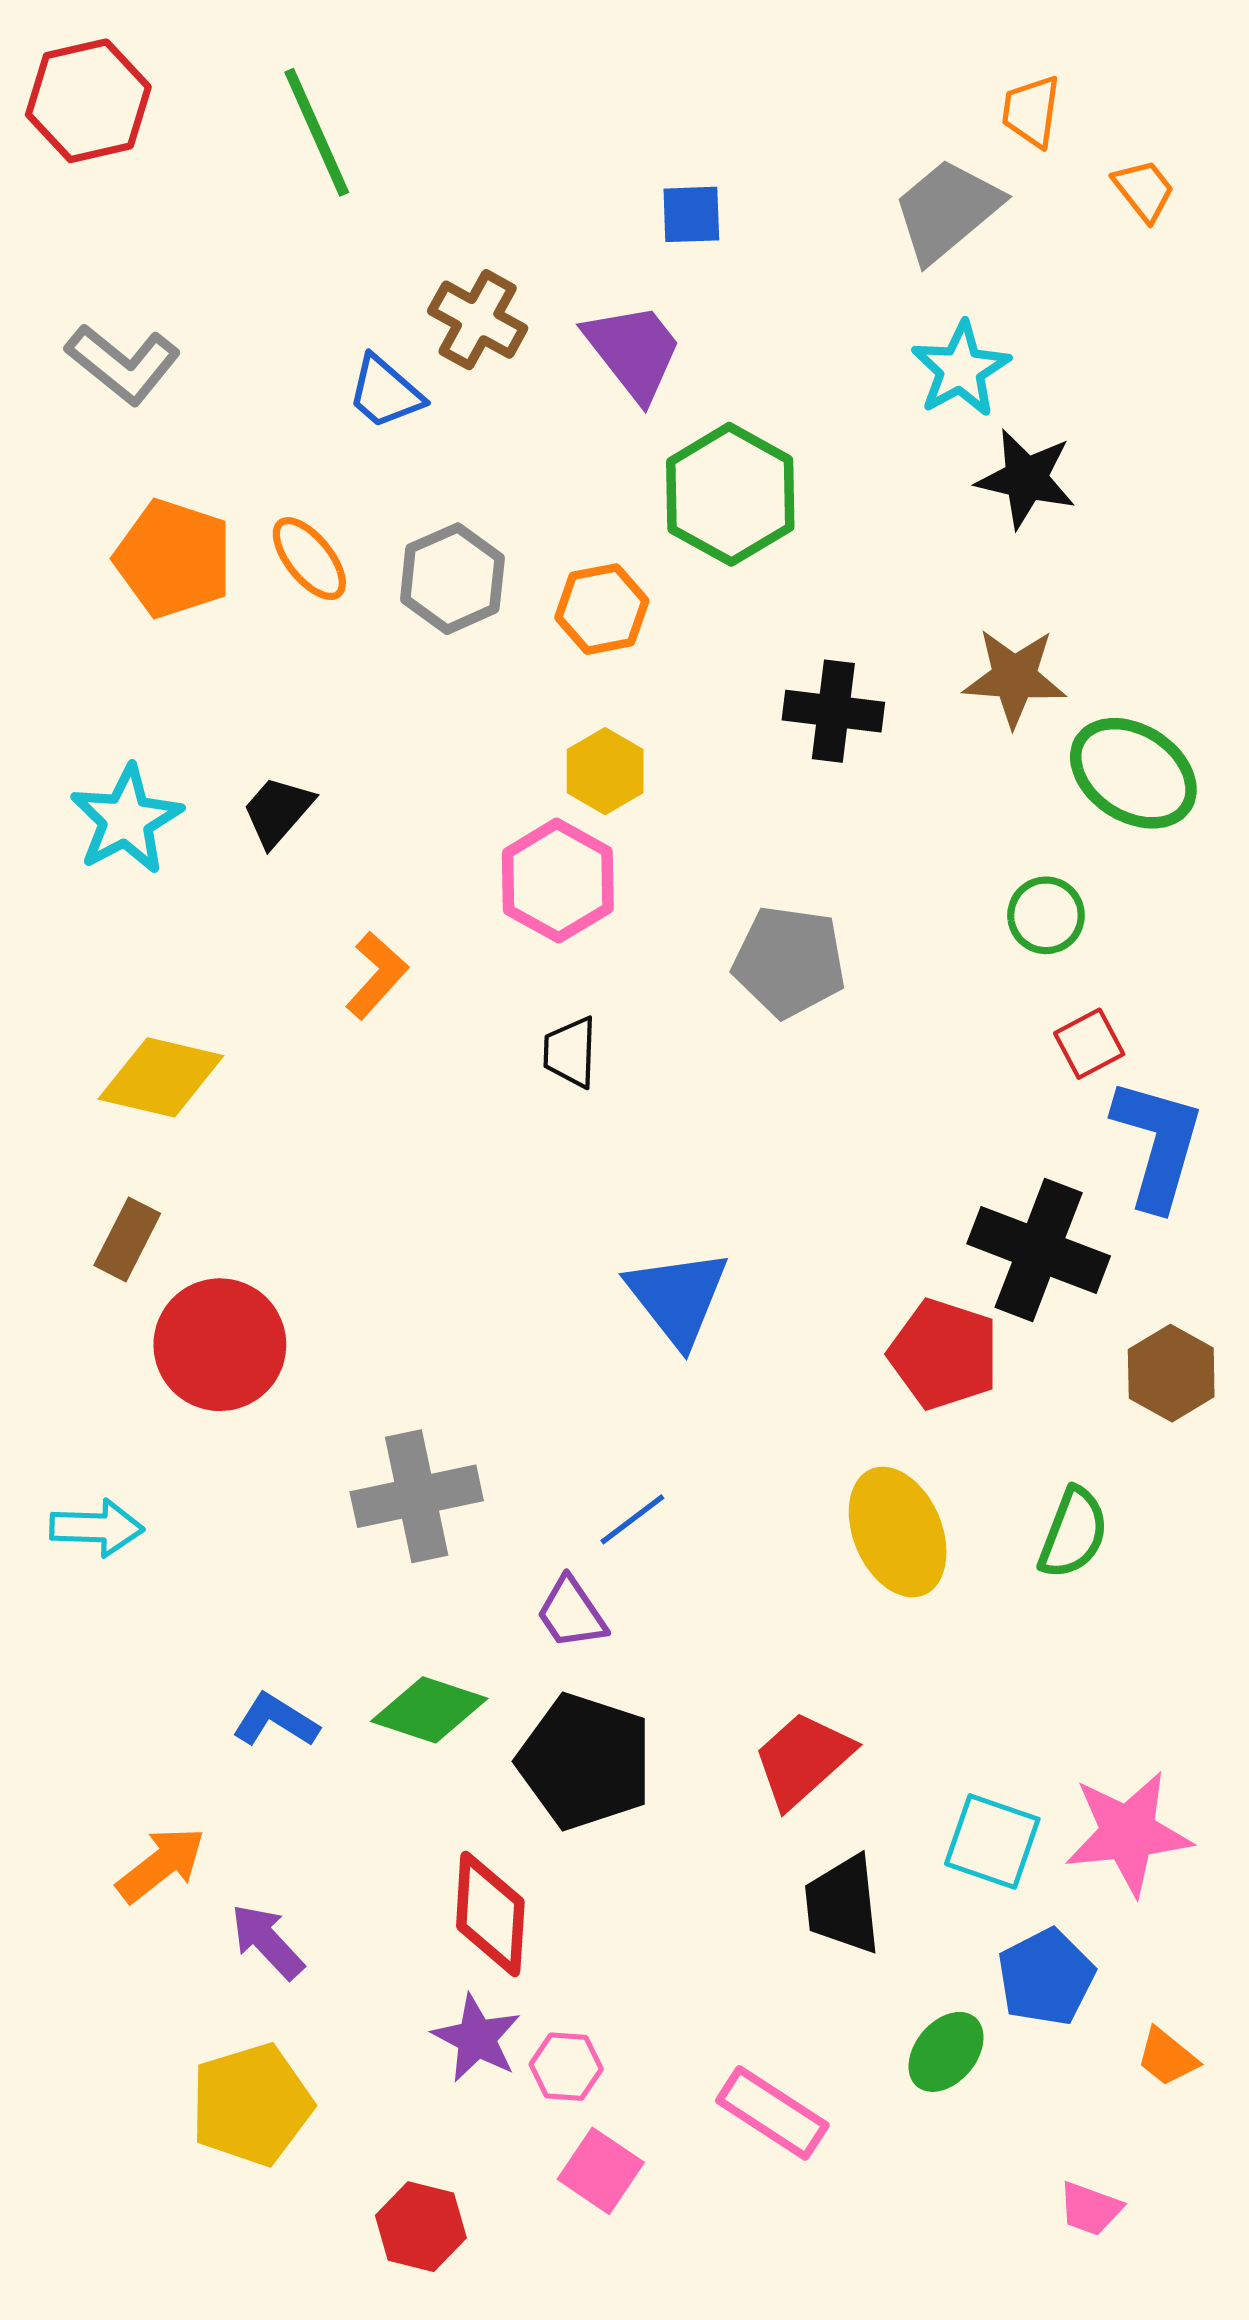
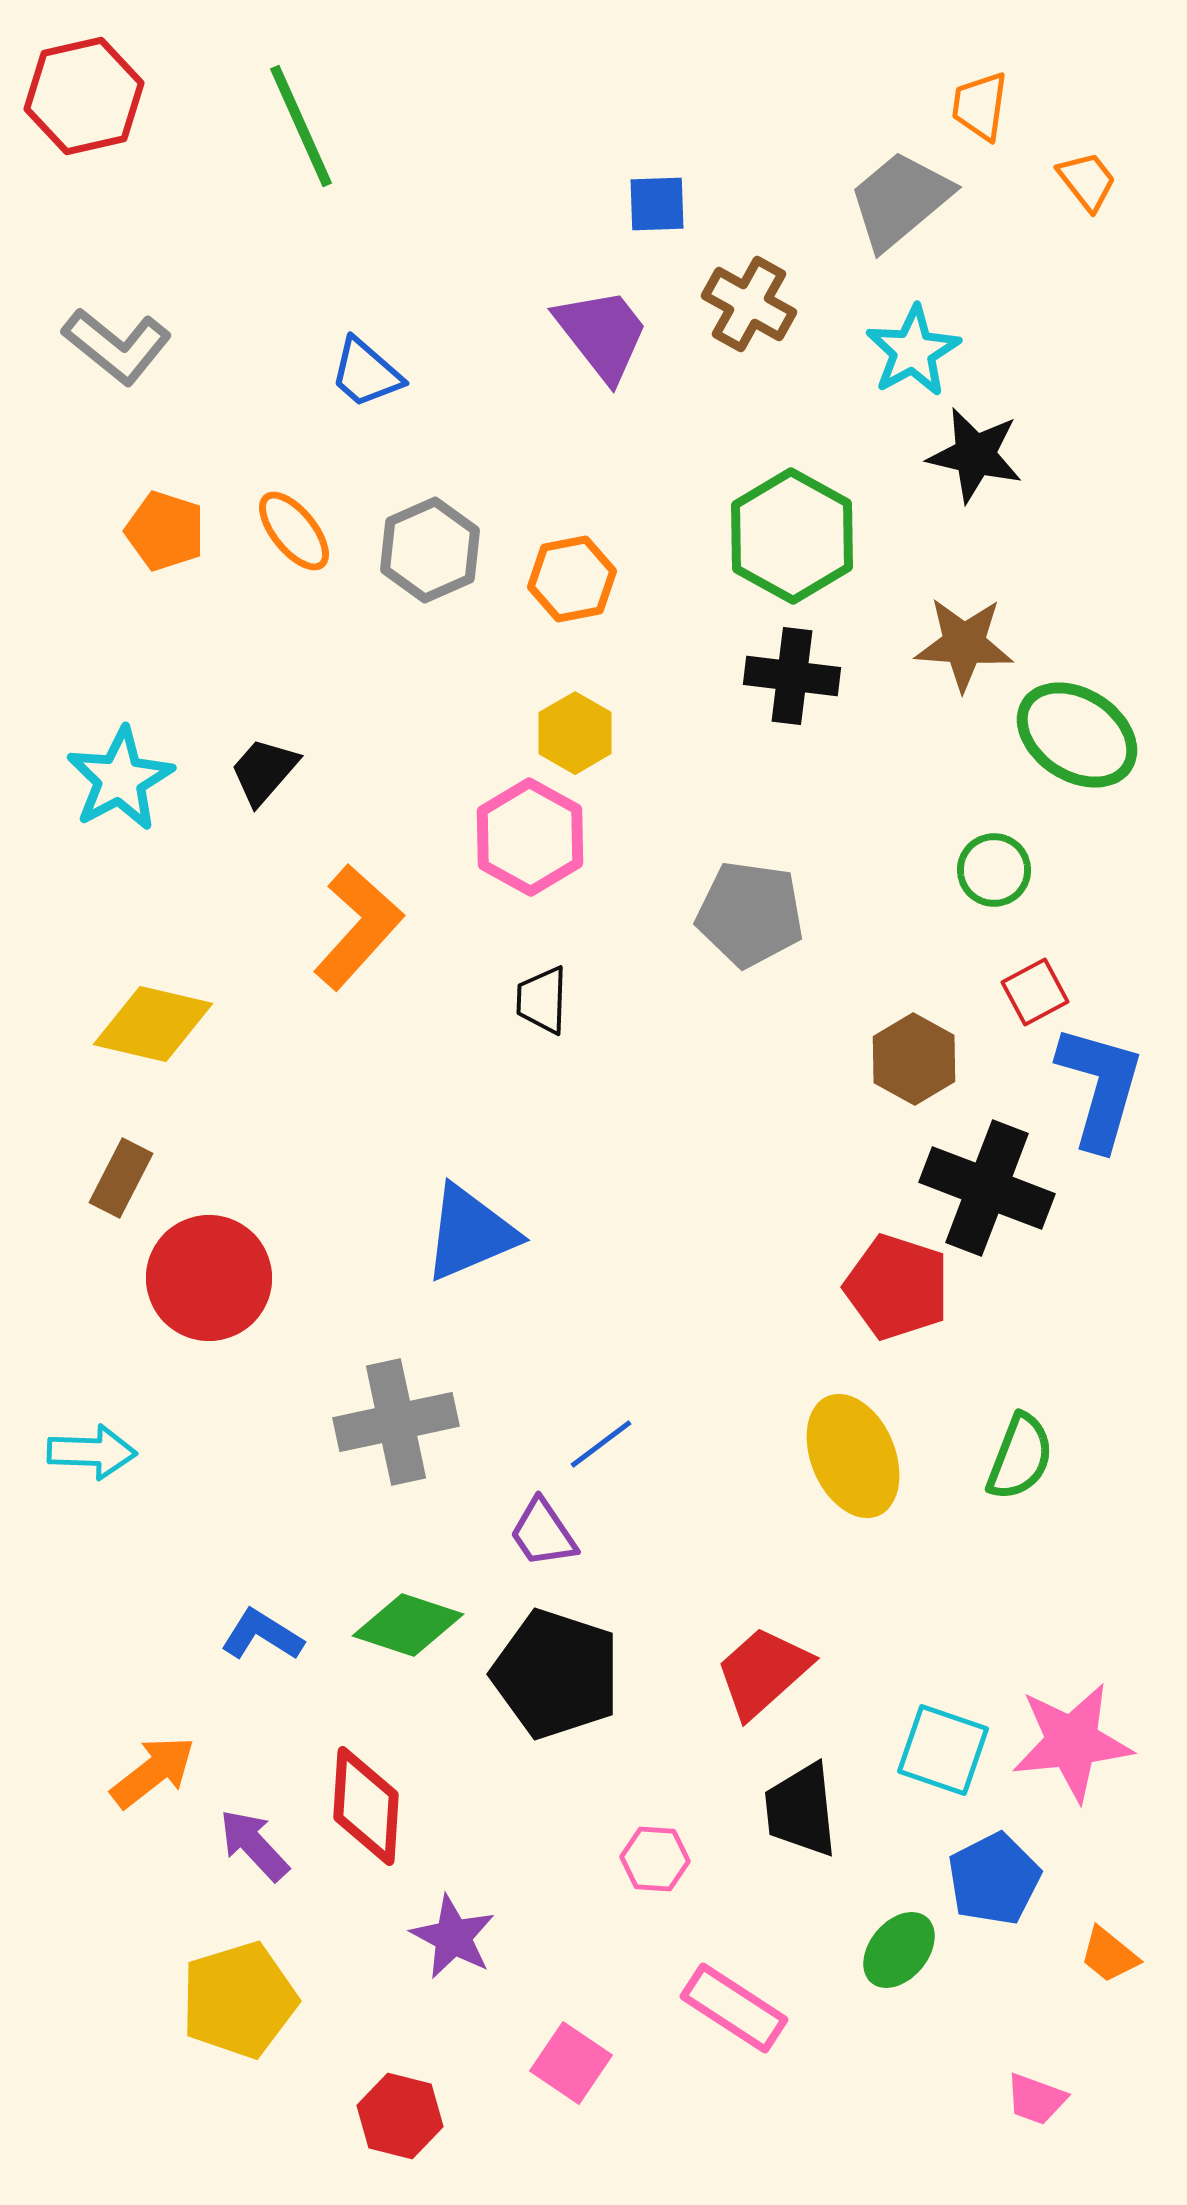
brown cross: (478, 320) -> (749, 304), moved
green hexagon: (730, 494) -> (792, 536), moved
orange pentagon: (174, 559) -> (165, 531), size x0.7
orange L-shape: (377, 975) -> (358, 927), size x1.5
blue triangle: (678, 1297) -> (470, 1233), moved, turned 45
brown hexagon: (1171, 1373) -> (914, 1059), moved
red diamond: (490, 1914) -> (366, 1806), moved
pink hexagon: (566, 2067) -> (655, 1859), moved

